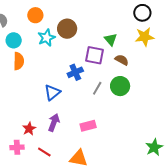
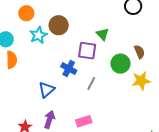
yellow star: (145, 37) -> (141, 81), moved
brown semicircle: (122, 60) -> (139, 52), moved, turned 40
blue cross: (75, 72) -> (69, 68), turned -35
green circle: (120, 86) -> (120, 64), moved

